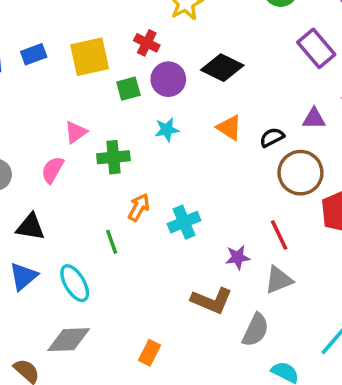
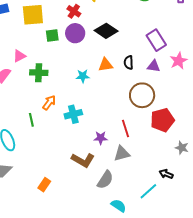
red cross: (147, 43) -> (74, 11), moved
purple rectangle: (316, 48) -> (156, 40), moved
orange triangle: (229, 128) -> (106, 65), turned -49
cyan star: (167, 130) -> (83, 76), moved
black semicircle: (272, 137) -> (129, 62), moved, turned -72

